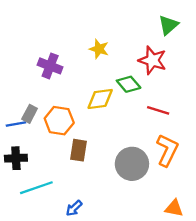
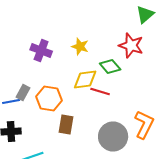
yellow star: (99, 49) -> (80, 46), moved
red line: (158, 110) -> (100, 92), moved

